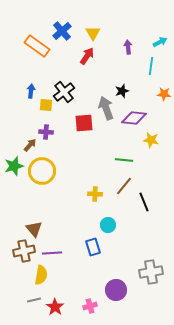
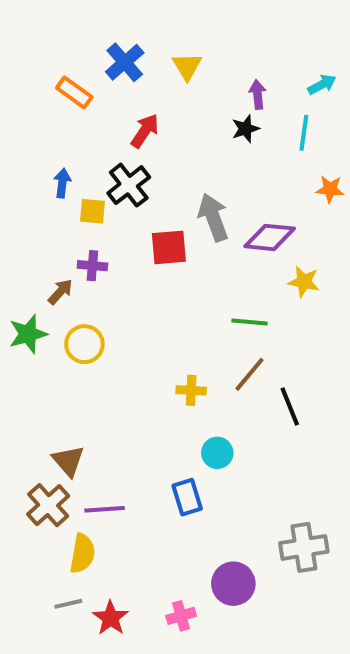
orange rectangle: (37, 46) -> (74, 92), size x0.7
red arrow: (87, 56) -> (145, 131), moved
black star: (122, 91) -> (245, 129), moved
yellow circle: (42, 171) -> (84, 344), size x0.7
brown cross: (24, 251) -> (48, 505), turned -30

